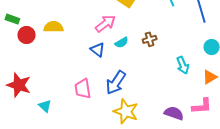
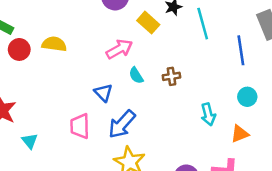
cyan semicircle: (122, 42) -> (136, 75), turned 80
blue triangle: (98, 50) -> (103, 93), moved

